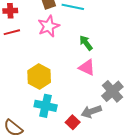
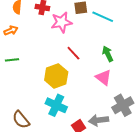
pink star: (49, 26) -> (62, 22), moved
red line: (12, 32) -> (73, 53), moved, turned 49

